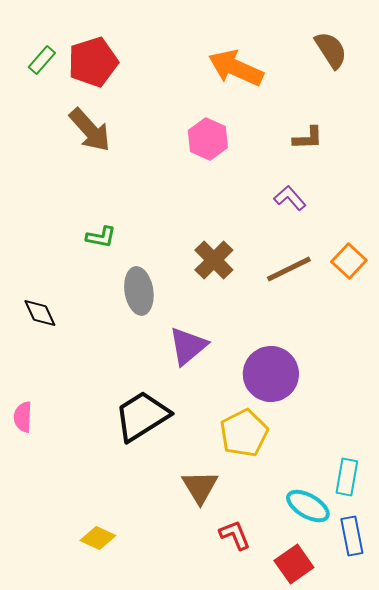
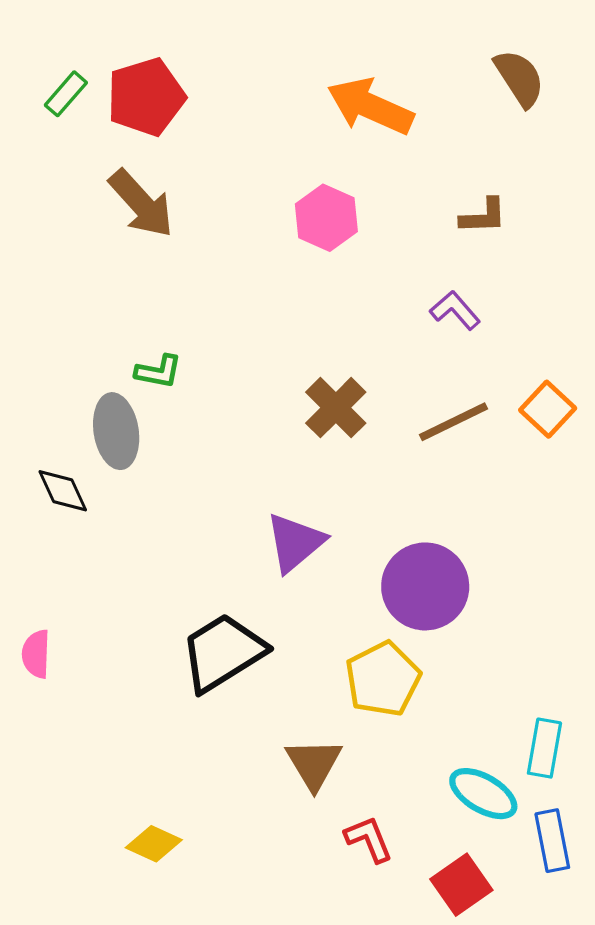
gray ellipse: (139, 291) -> (116, 431), moved

